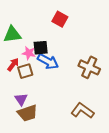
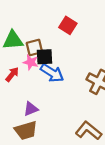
brown square: (25, 71) -> (34, 47), moved
purple triangle: (21, 99) -> (31, 109), moved, turned 40

